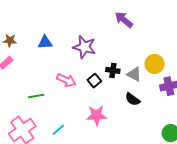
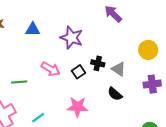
yellow circle: (155, 64) -> (148, 50), moved

